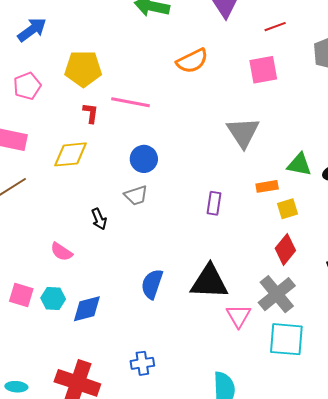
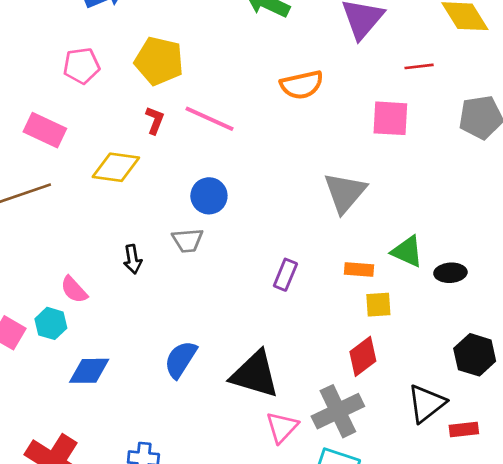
cyan hexagon: (53, 298) -> (51, 323), moved

